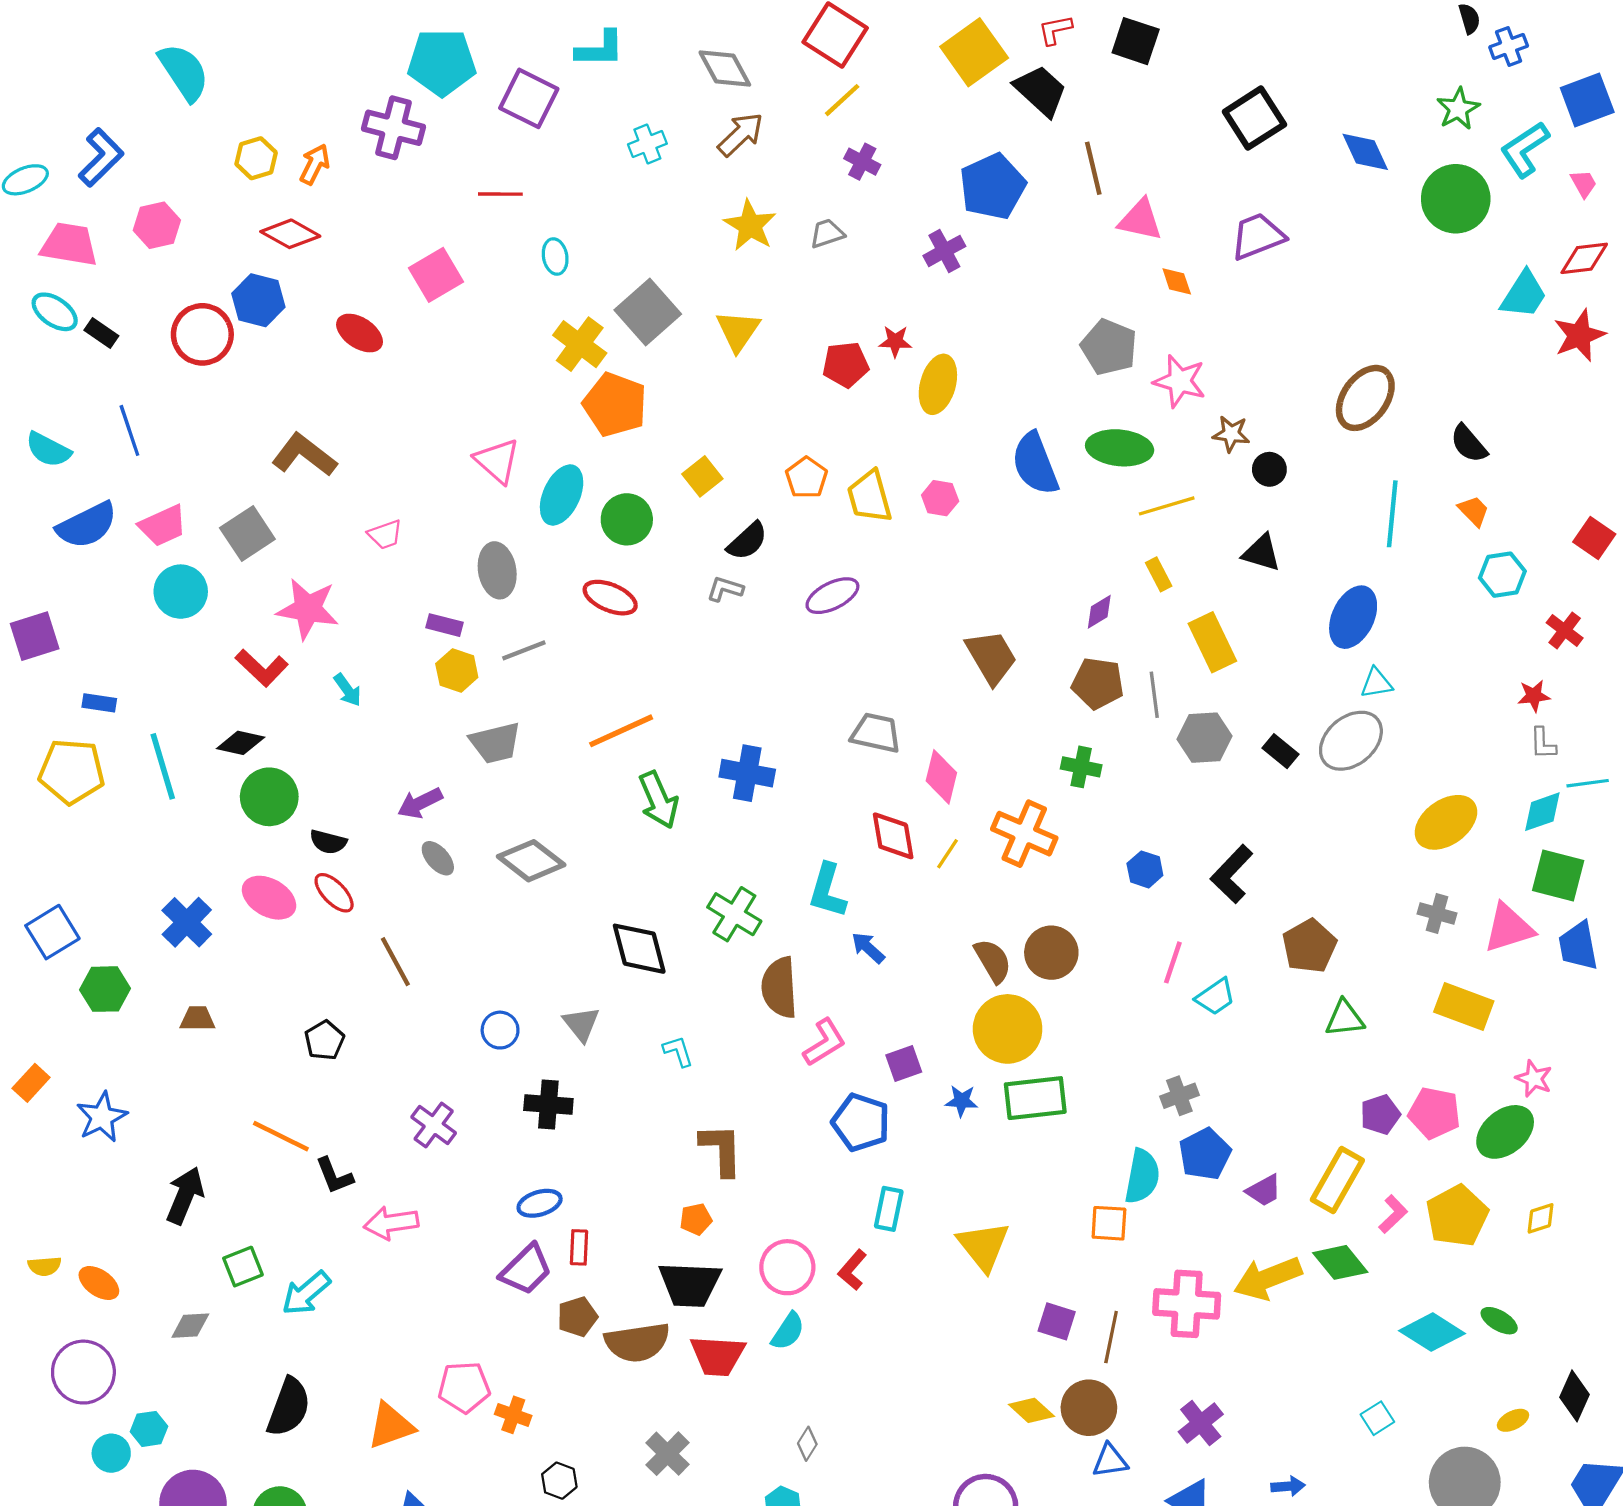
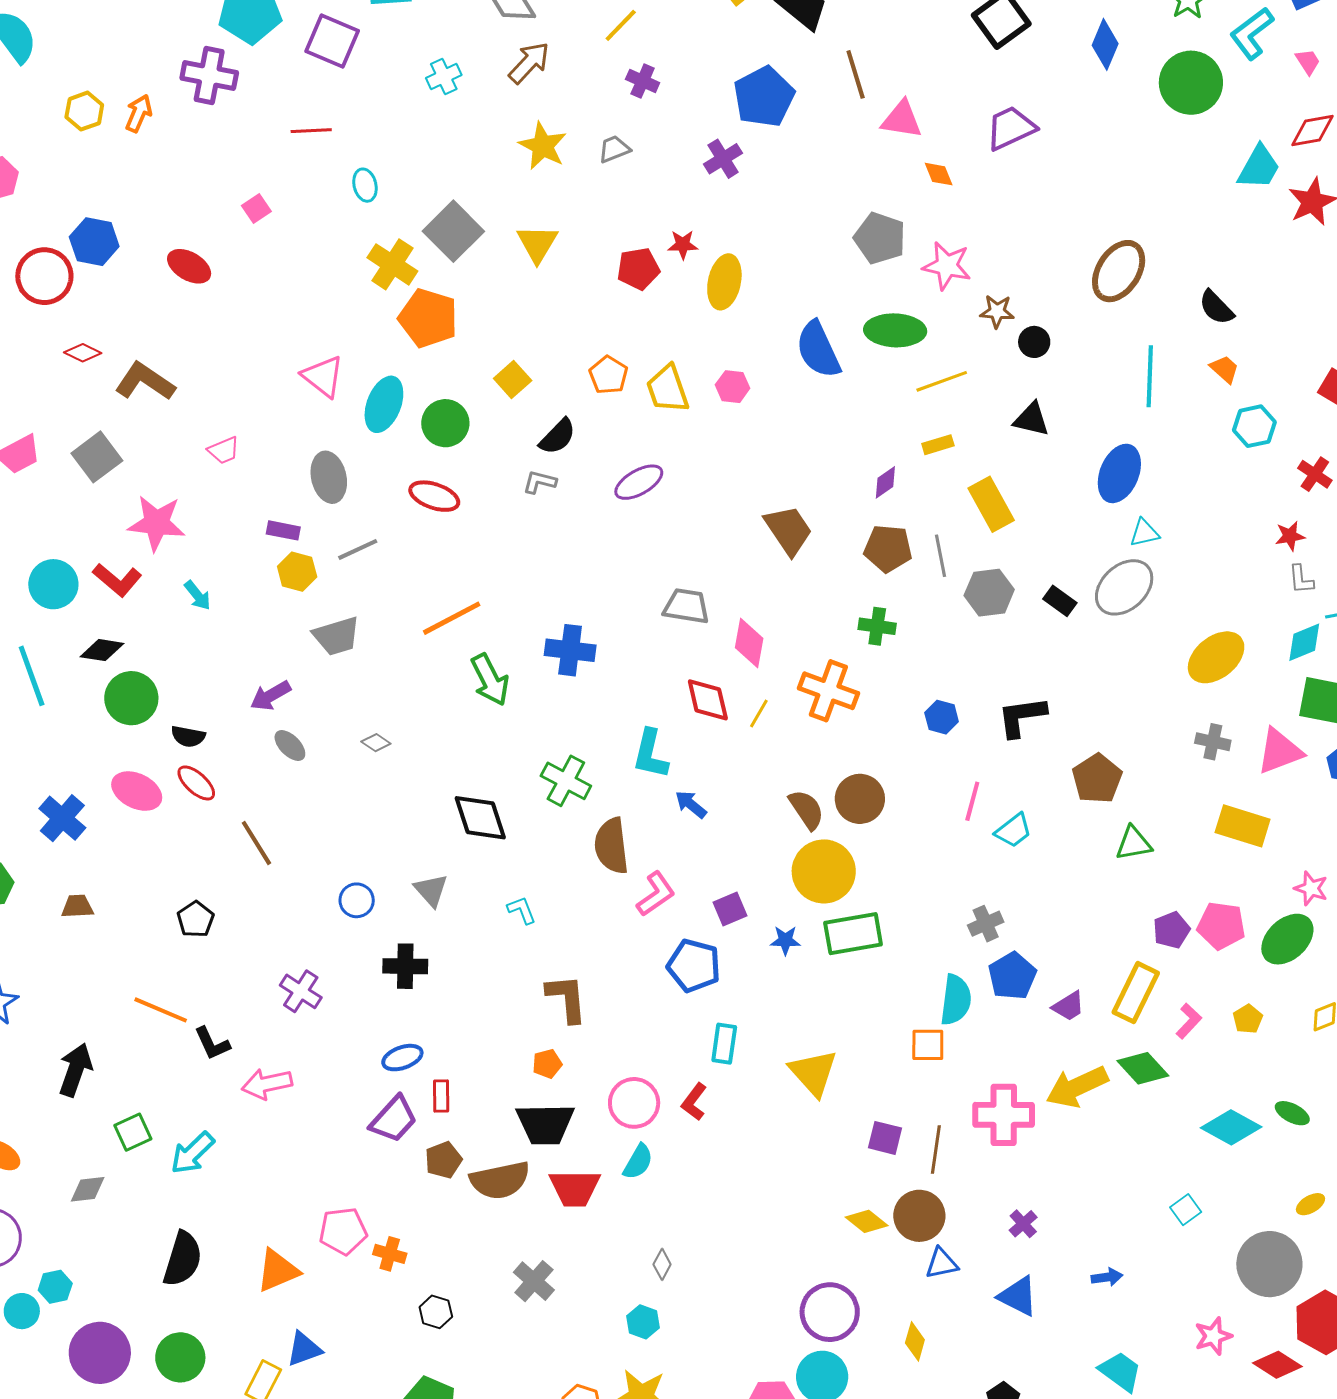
blue diamond: (1365, 152) -> (1105, 44), turned 51
red diamond: (290, 234) -> (83, 353), moved, size x0.7
pink square: (436, 275) -> (256, 209), size x0.6
yellow rectangle: (1159, 574) -> (938, 445), turned -76
cyan circle: (181, 592) -> (53, 584), moved
gray diamond: (531, 861) -> (376, 743), size x0.5
black L-shape: (1232, 874) -> (1022, 717), turned 42
yellow pentagon: (1457, 1216) -> (1248, 1019), size x0.5
purple cross: (1201, 1423) -> (1023, 1224), size x0.7

